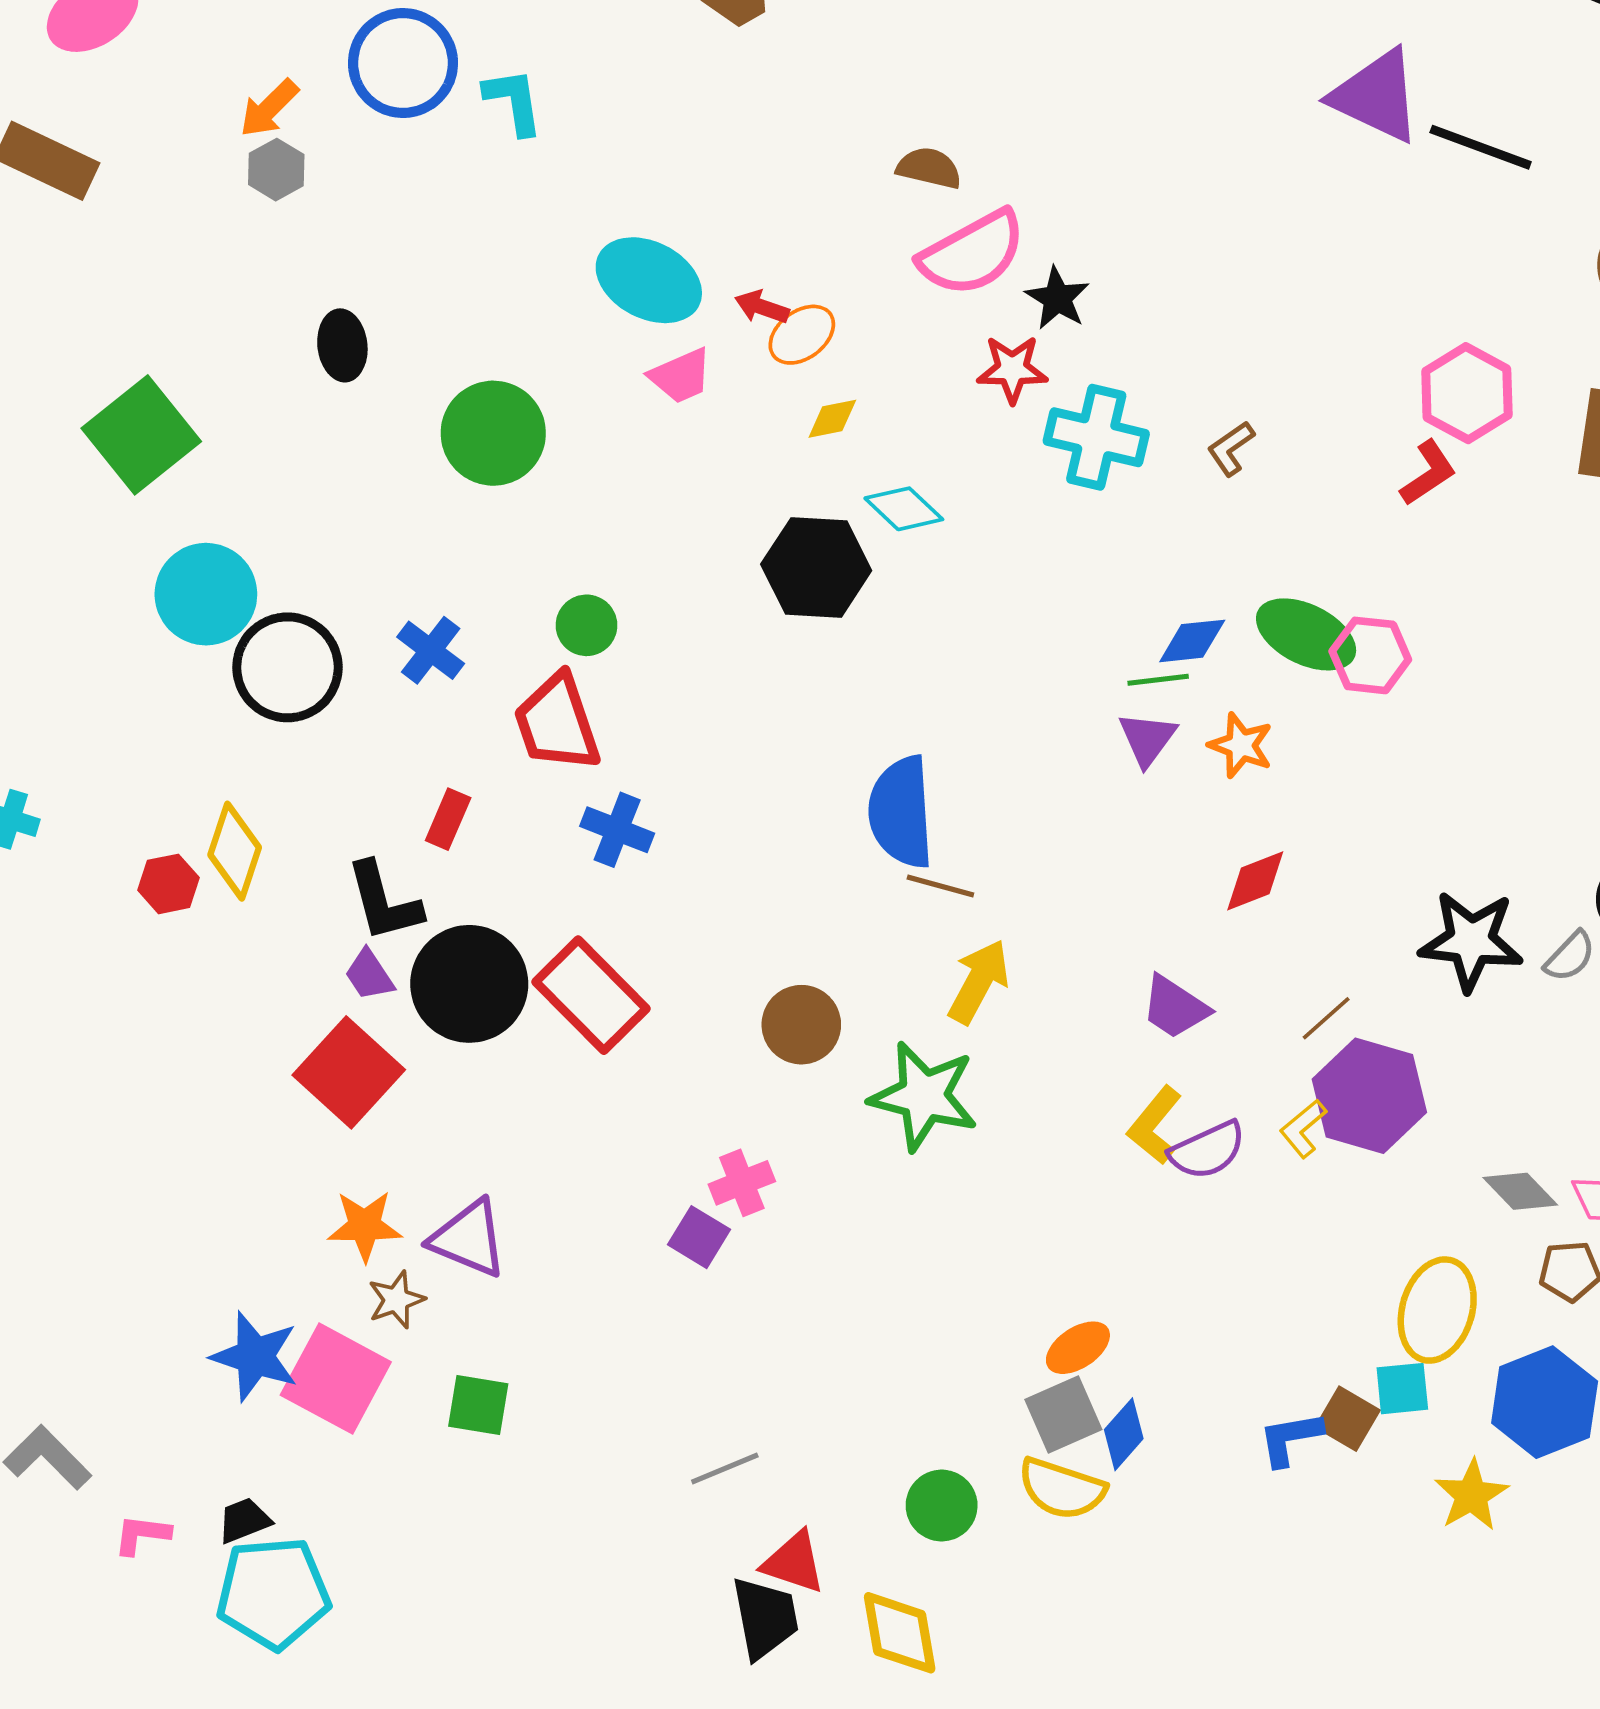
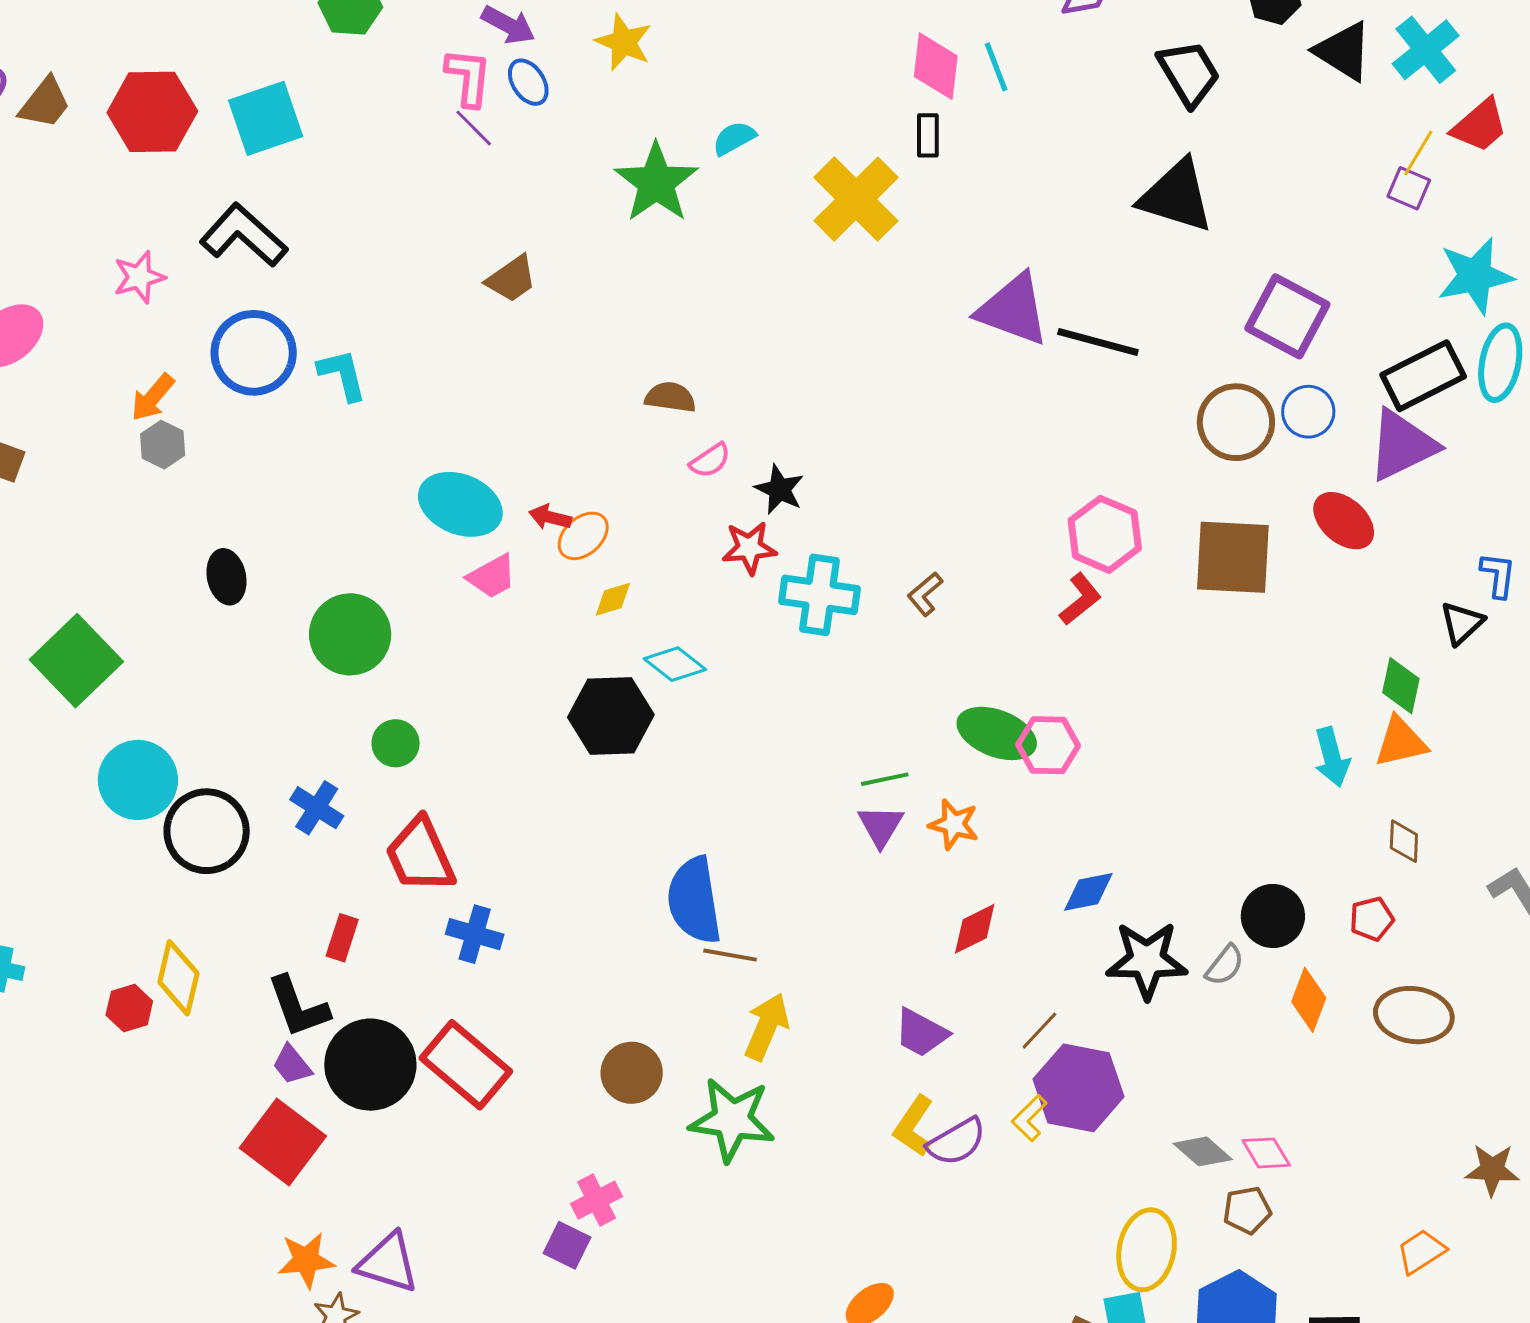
pink semicircle: (972, 253) -> (710, 460), size x0.5
green circle: (586, 625) -> (396, 743), moved
blue diamond: (1192, 641) -> (1088, 892), moved

